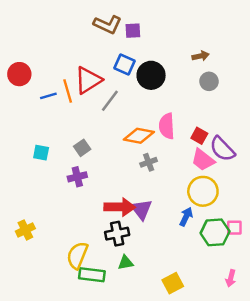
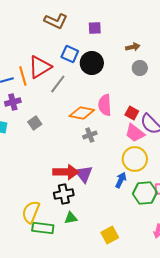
purple square: (133, 31) -> (95, 28), moved
purple cross: (77, 177) -> (13, 102), moved

